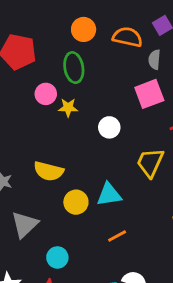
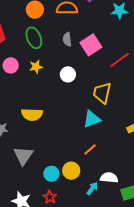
gray semicircle: (154, 60) -> (67, 39), moved
pink circle: (46, 94) -> (11, 65), moved
cyan triangle: (109, 195) -> (92, 119), moved
yellow circle: (76, 202) -> (71, 171), moved

